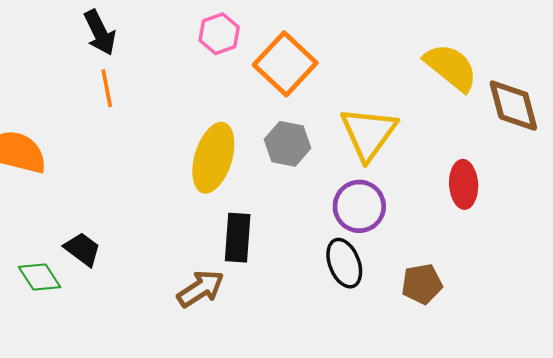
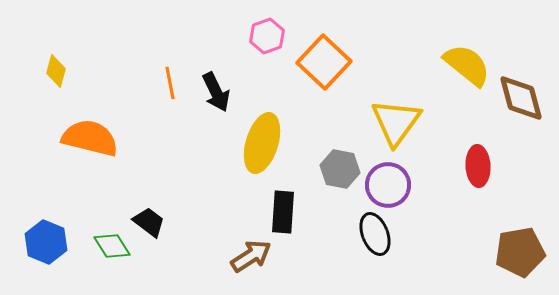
black arrow: (100, 33) -> (216, 92), moved
gray hexagon: (287, 144) -> (340, 169), moved
brown pentagon: (422, 284) -> (520, 252), moved, size x1.4

